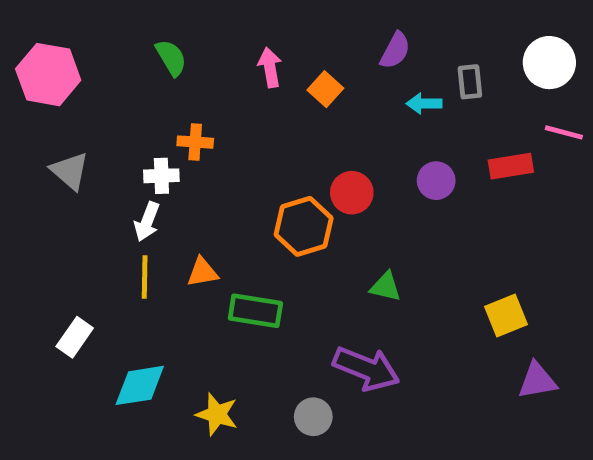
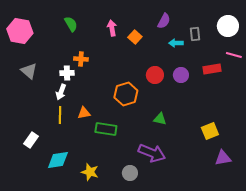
red circle: (352, 193) -> (155, 75), moved

